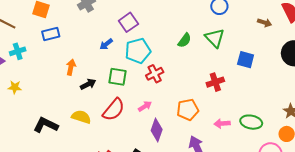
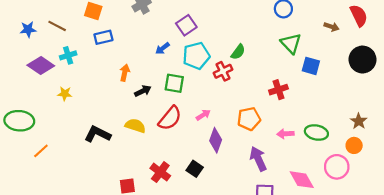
green triangle: (215, 38) -> (291, 43), moved
green semicircle: (185, 40) -> (238, 52), moved
red cross: (155, 74) -> (223, 71), moved

